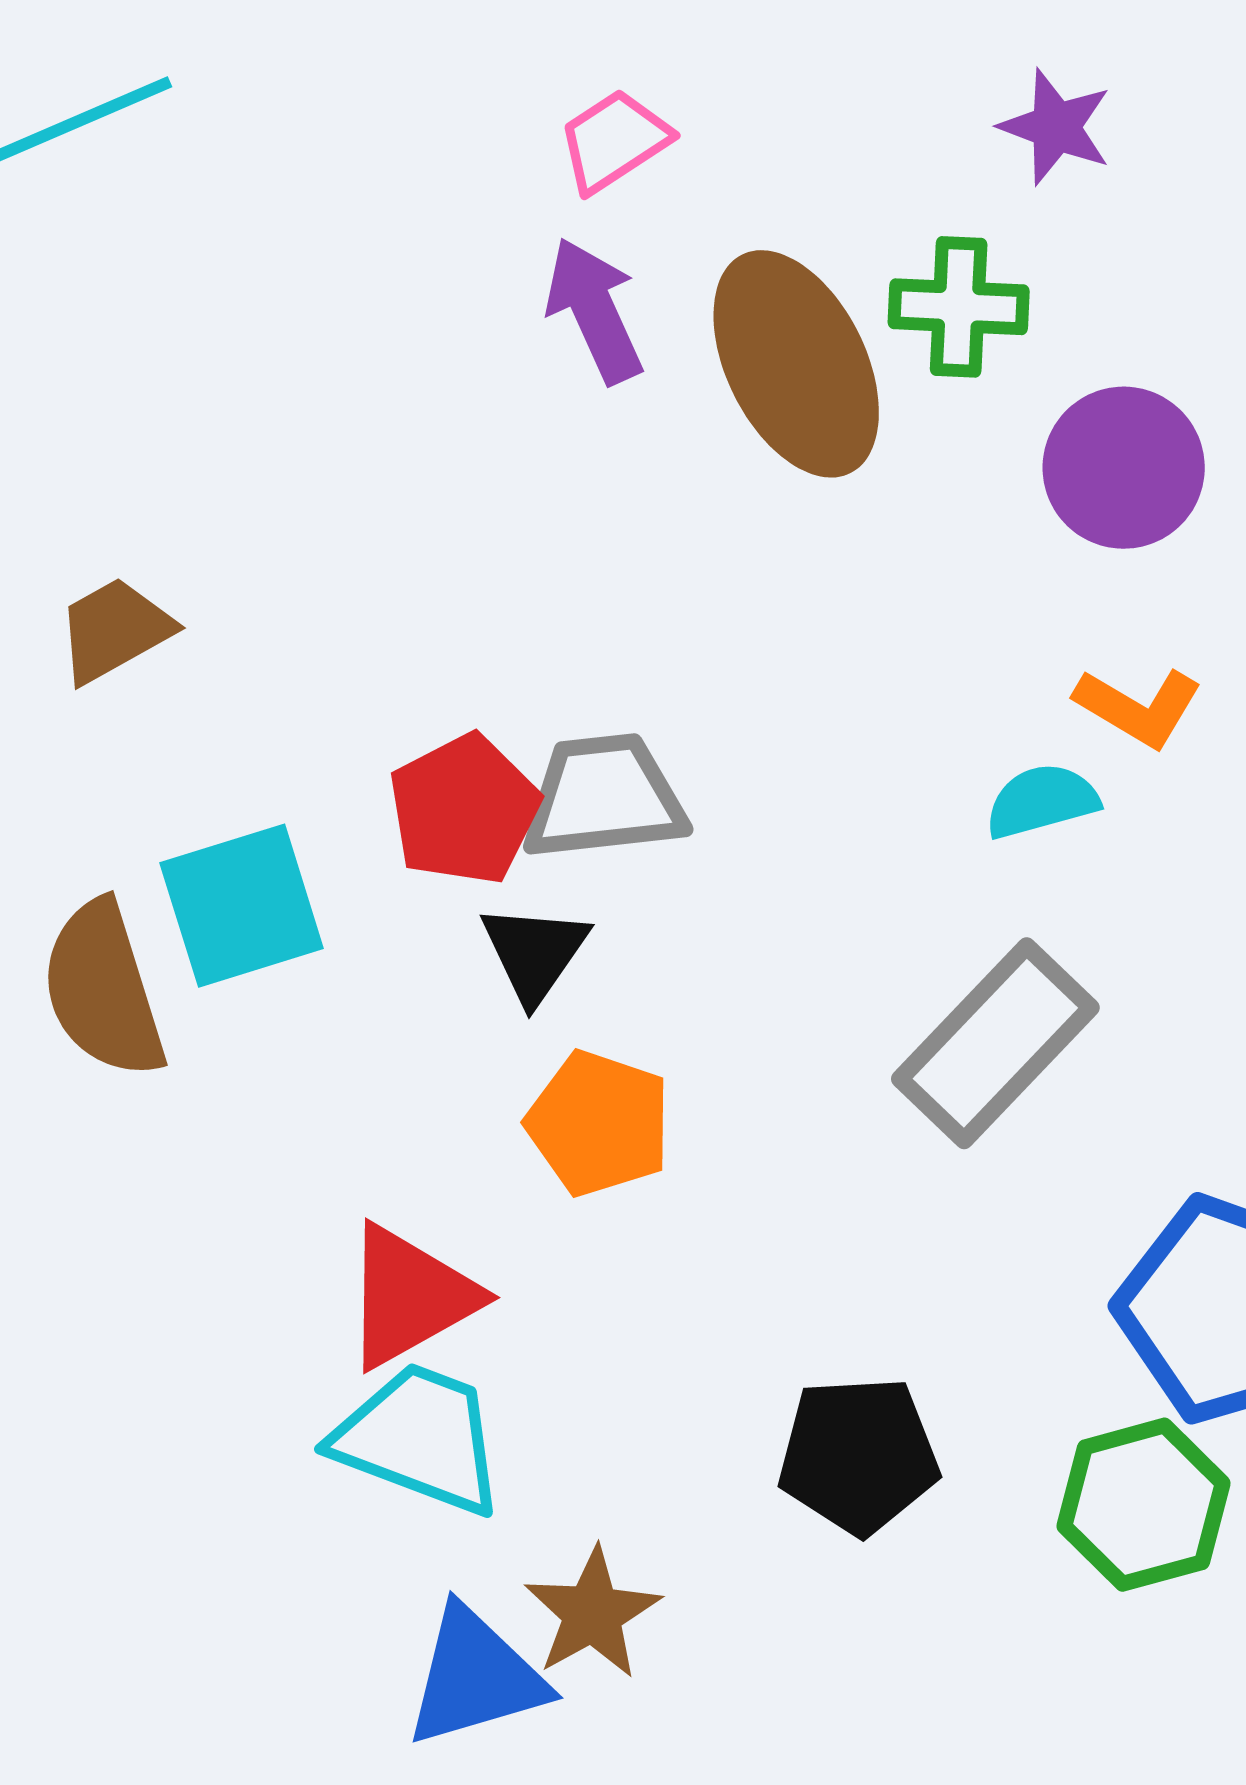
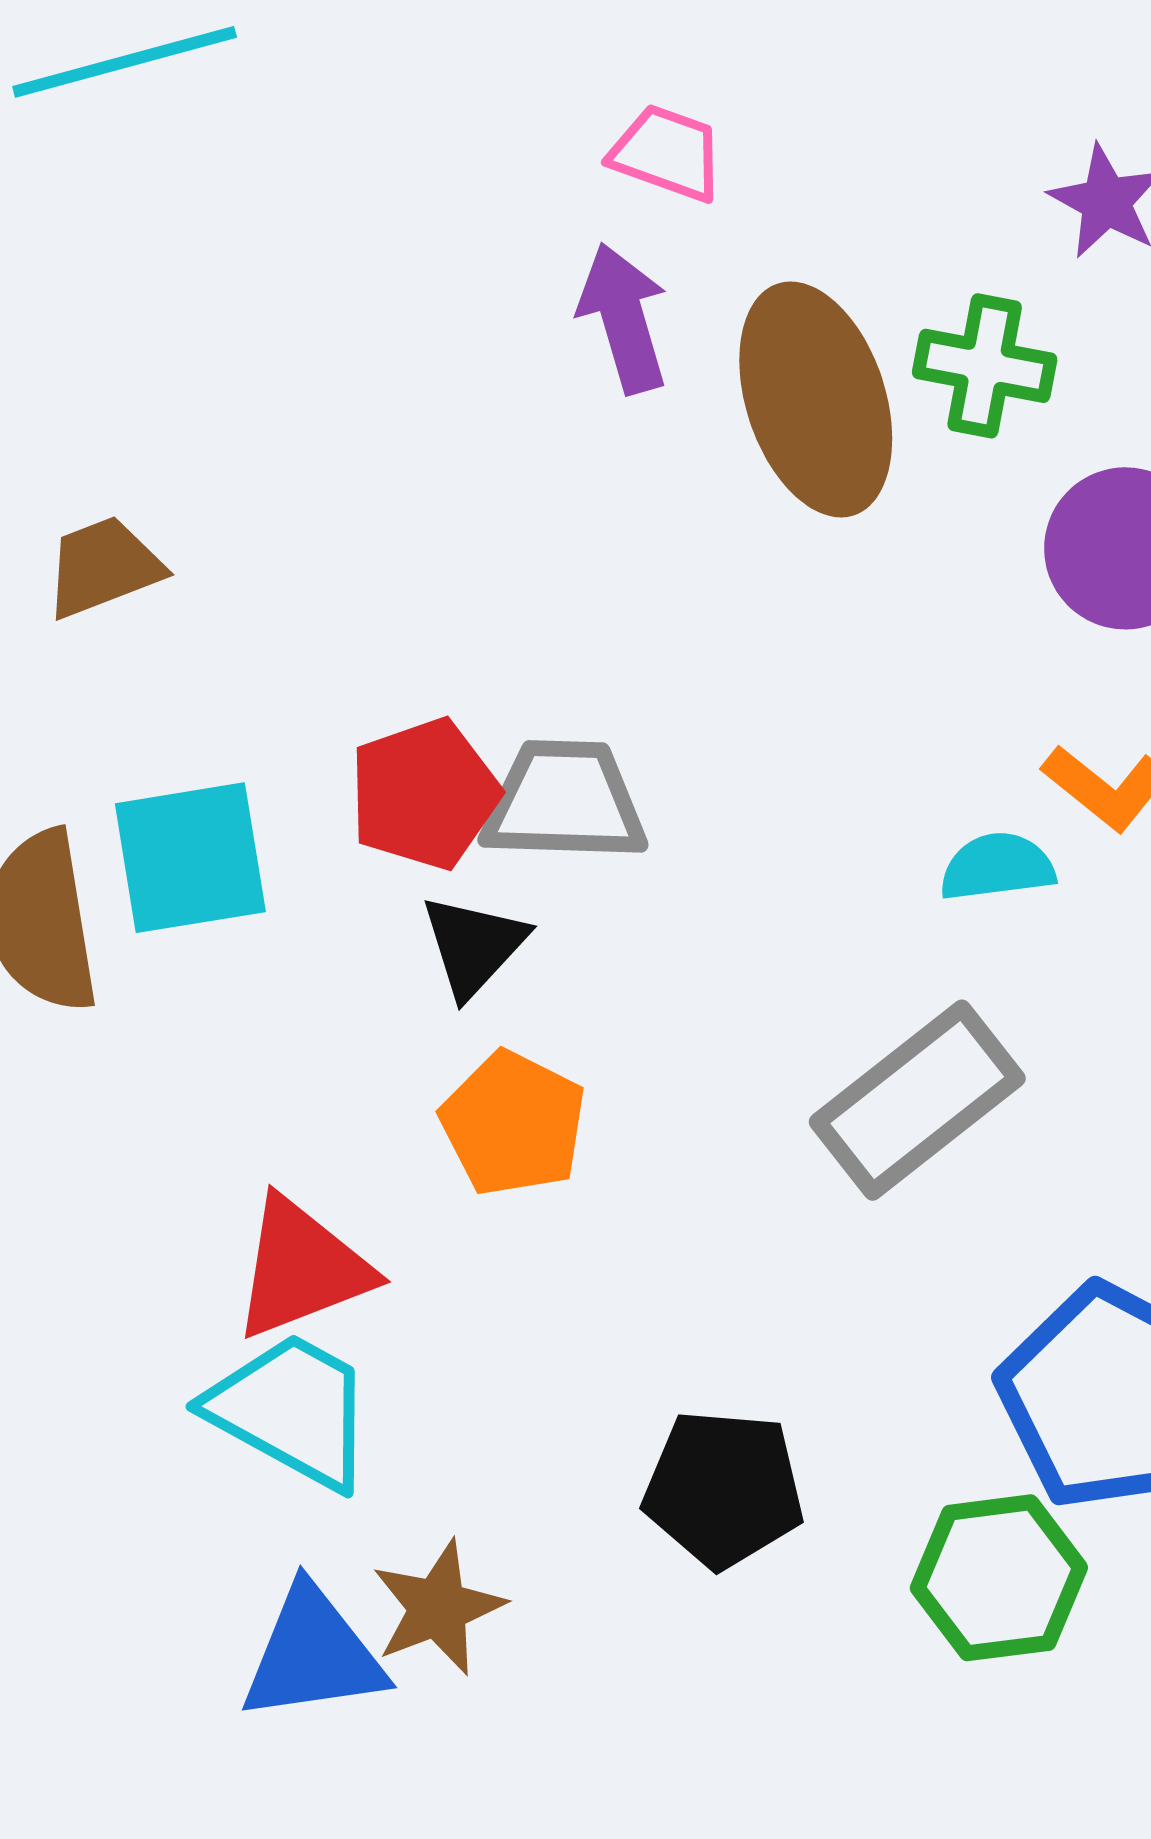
pink trapezoid: (614, 141) -> (667, 153), turned 45

